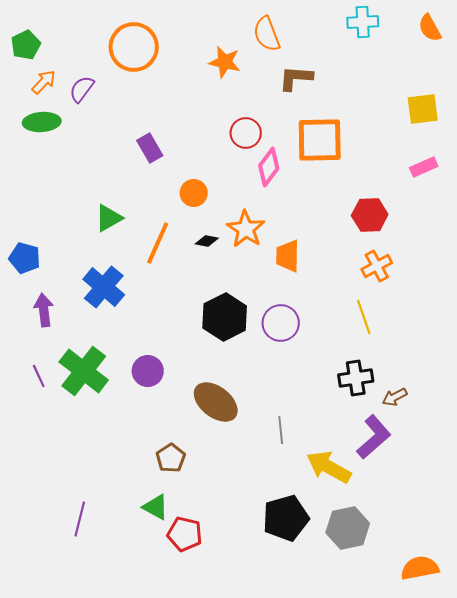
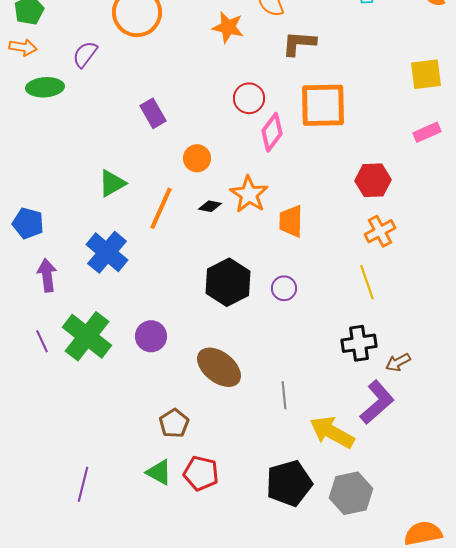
orange arrow: (44, 82) -> (23, 47), moved, turned 56
purple circle: (281, 323) -> (284, 288), size x0.7
red pentagon: (185, 534) -> (201, 473), moved

